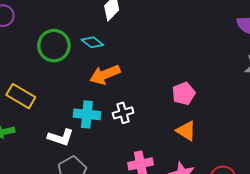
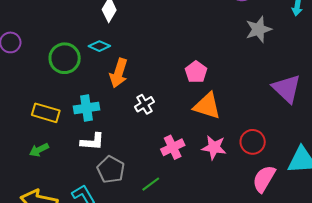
orange arrow: (105, 75) -> (119, 73), turned -36
cyan cross: (87, 114) -> (87, 108), moved
orange triangle: (186, 131) -> (207, 106), size x1.4

